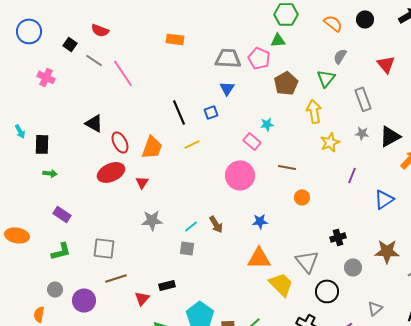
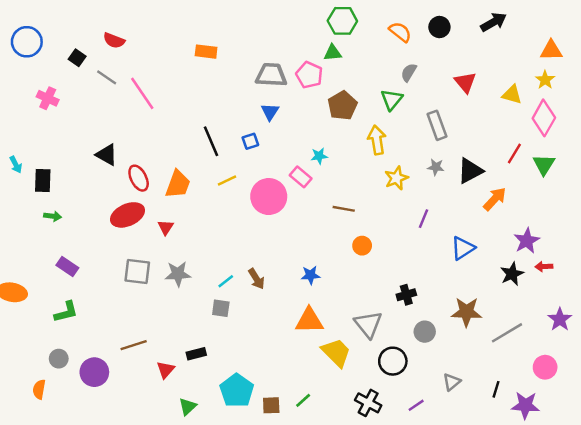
pink circle: (240, 175) -> (269, 197), moved
gray square: (104, 248) -> (137, 271), moved

